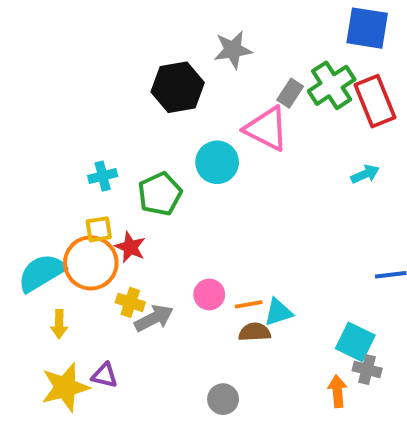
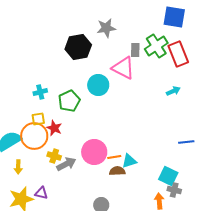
gray rectangle: (290, 93) -> (135, 50), turned -32
pink circle: (209, 294) -> (94, 152), size x1.6

